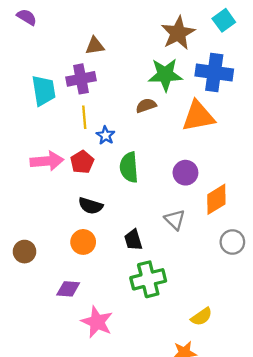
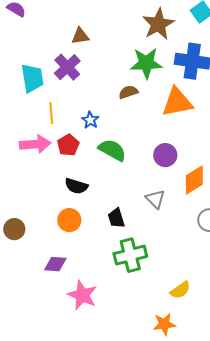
purple cross: (81, 79) -> (67, 67), turned -32
yellow line: (84, 117) -> (51, 113), moved
green semicircle: (129, 167) -> (112, 150), turned 124

